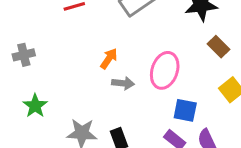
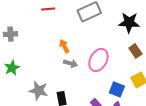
orange arrow: (109, 59) -> (64, 46), turned -72
blue square: (185, 110) -> (117, 89), moved

